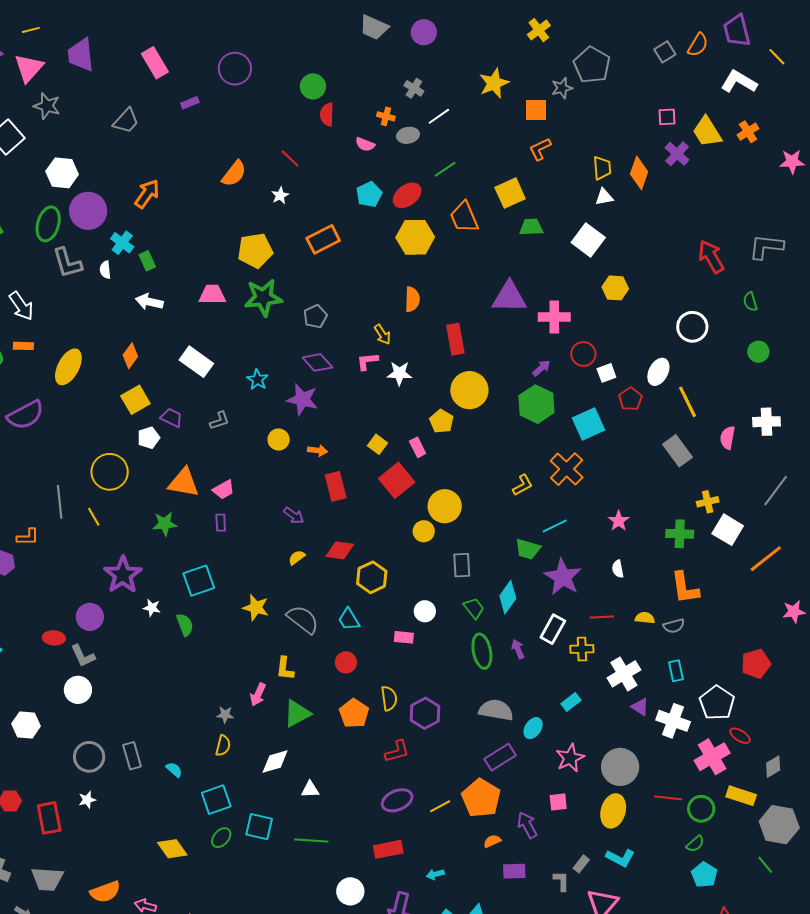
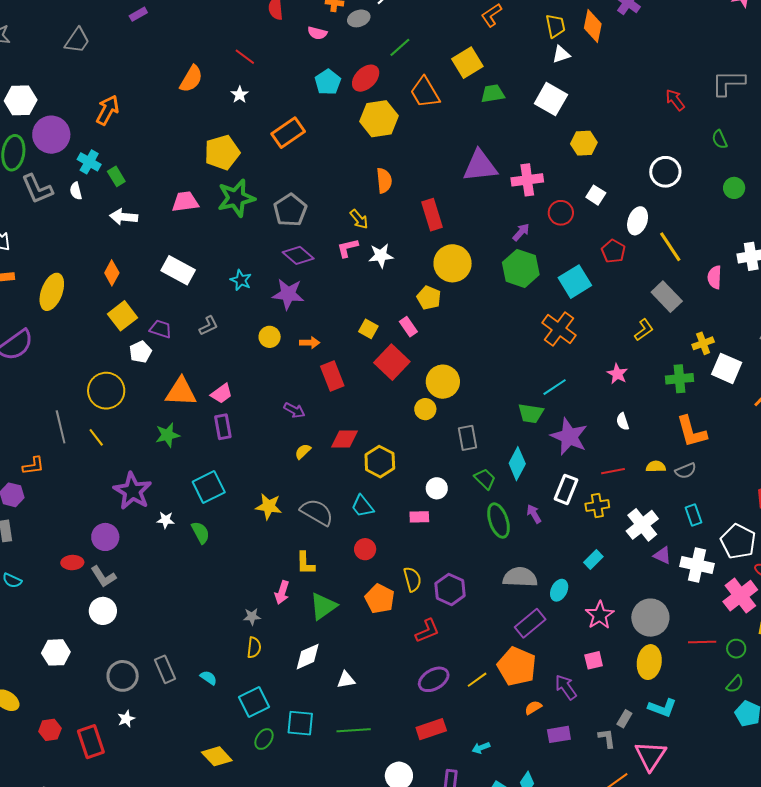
red arrow: (711, 257) -> (675, 100), size x0.7
gray pentagon: (315, 316) -> (290, 210), size x1.4
white square: (606, 373) -> (596, 195), moved, turned -30
yellow L-shape: (523, 485) -> (644, 330), moved
purple rectangle: (221, 523) -> (223, 427), size x1.4
green circle: (701, 809) -> (736, 649), size x0.7

